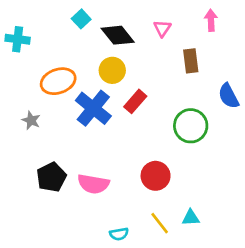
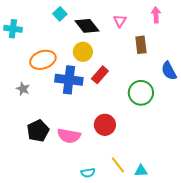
blue cross: (93, 108) -> (69, 80), turned -32
red circle: (156, 176) -> (105, 125), moved
cyan triangle: (191, 218) -> (141, 171), moved

